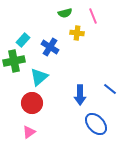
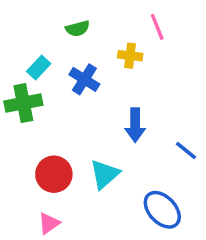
green semicircle: (65, 13) -> (78, 29), moved
cyan triangle: (39, 77) -> (105, 174), moved
blue arrow: (80, 95) -> (135, 125), moved

